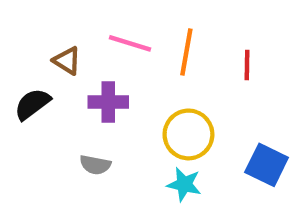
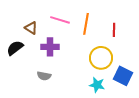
yellow circle: (188, 134) -> (101, 58), moved
cyan star: (184, 184) -> (97, 85), moved

